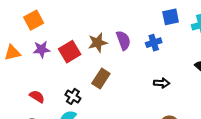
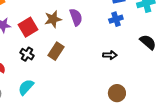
blue cross: (154, 43) -> (116, 19), moved
black cross: (73, 96) -> (27, 54), moved

